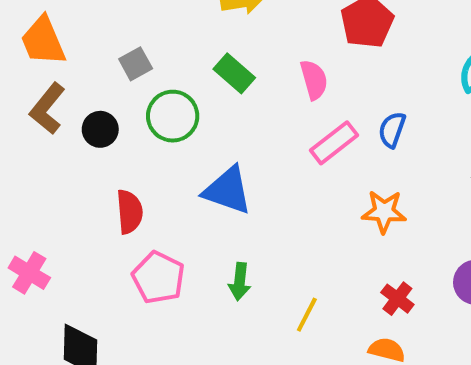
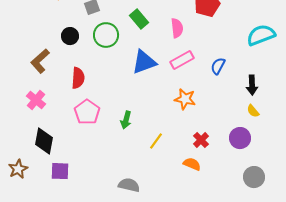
brown L-shape: (47, 109) -> (40, 61), moved
blue semicircle: (392, 130) -> (218, 66), moved
blue triangle: (228, 190) -> (144, 62), moved, turned -48
orange star: (384, 212) -> (185, 99), moved
pink cross: (29, 273) -> (36, 100), moved

